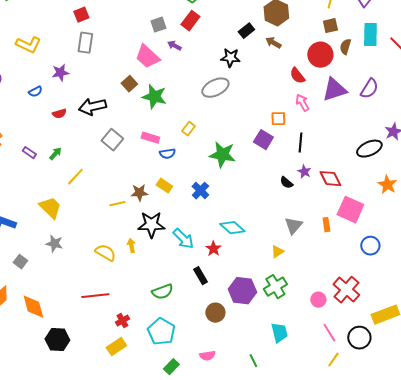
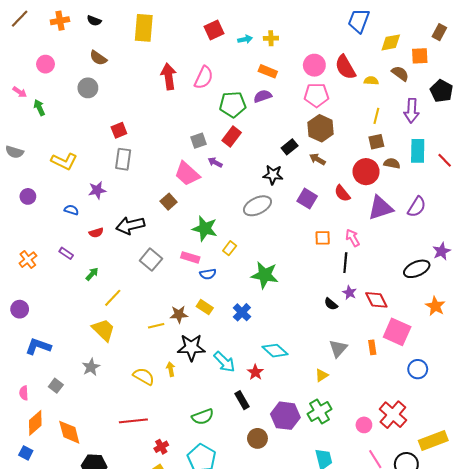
brown semicircle: (345, 47) -> (392, 163), turned 84
blue semicircle: (35, 92) -> (71, 210), turned -136
green star: (154, 97) -> (205, 229), moved
pink arrow: (302, 103) -> (353, 238), moved
purple square: (263, 140) -> (307, 199), moved
purple rectangle: (29, 153) -> (66, 253), moved
yellow trapezoid: (50, 208) -> (103, 330), moved
gray star: (54, 244) -> (91, 367), turned 30

